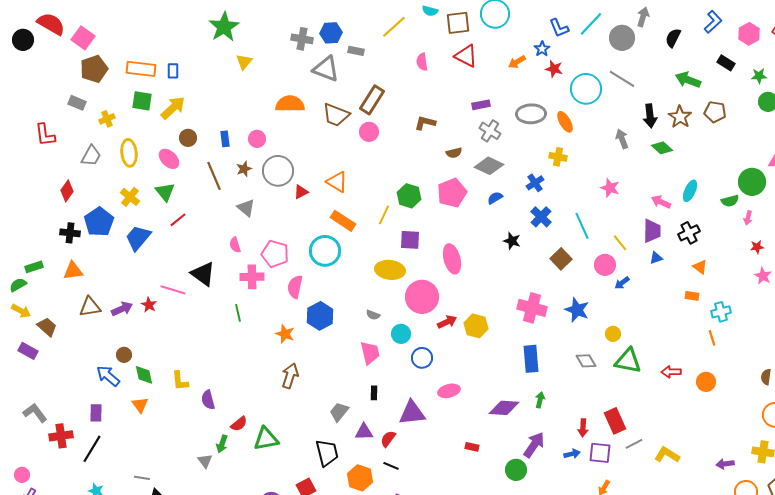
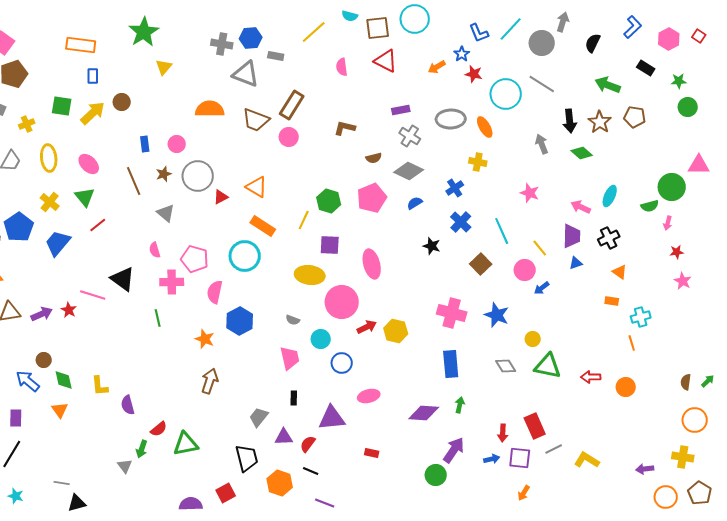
orange rectangle: (141, 69) -> (81, 45), moved
brown circle: (188, 138) -> (122, 102), moved
red rectangle: (472, 447) -> (372, 453), moved

